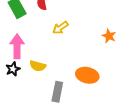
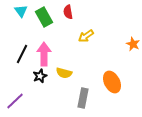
orange ellipse: (87, 75) -> (112, 82), turned 50

